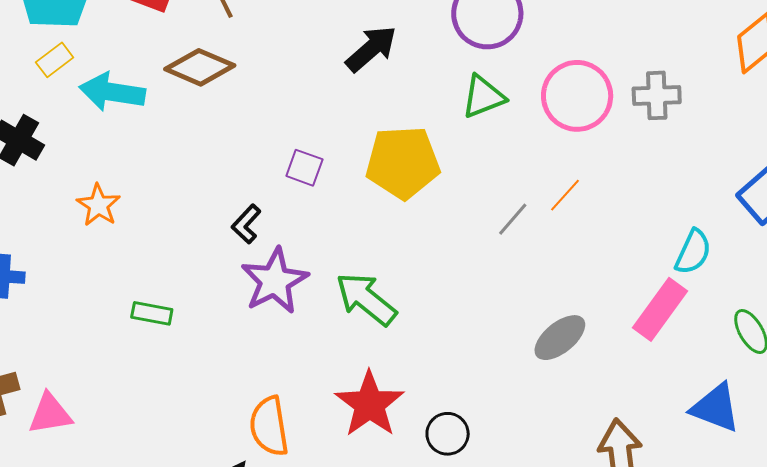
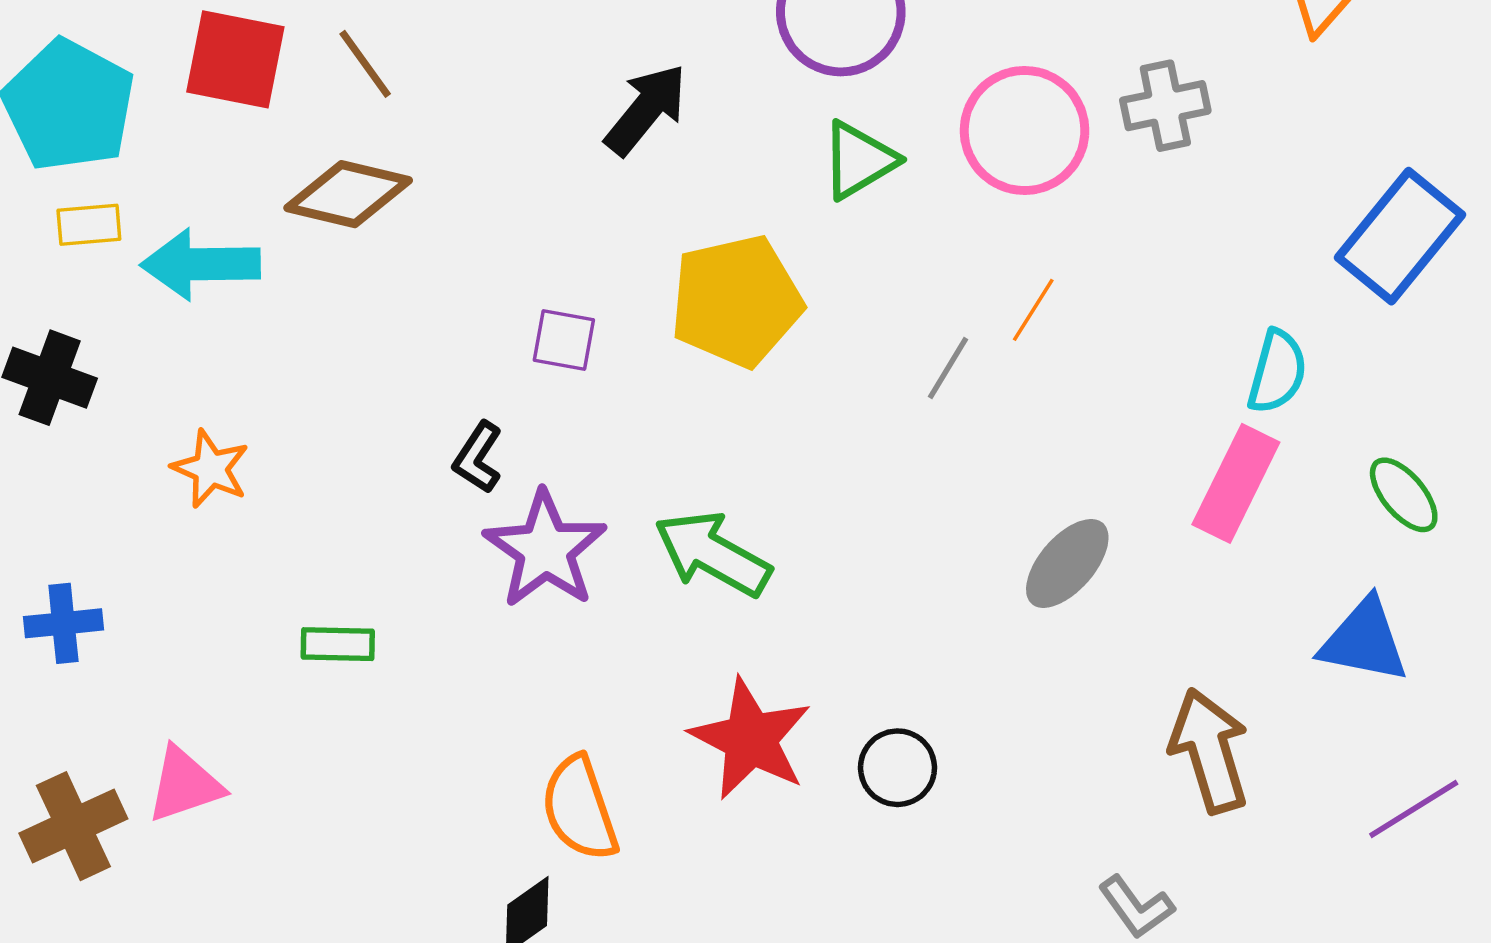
yellow rectangle: (55, 60) -> (89, 225), turned 42
pink triangle: (50, 414) -> (185, 785), moved

